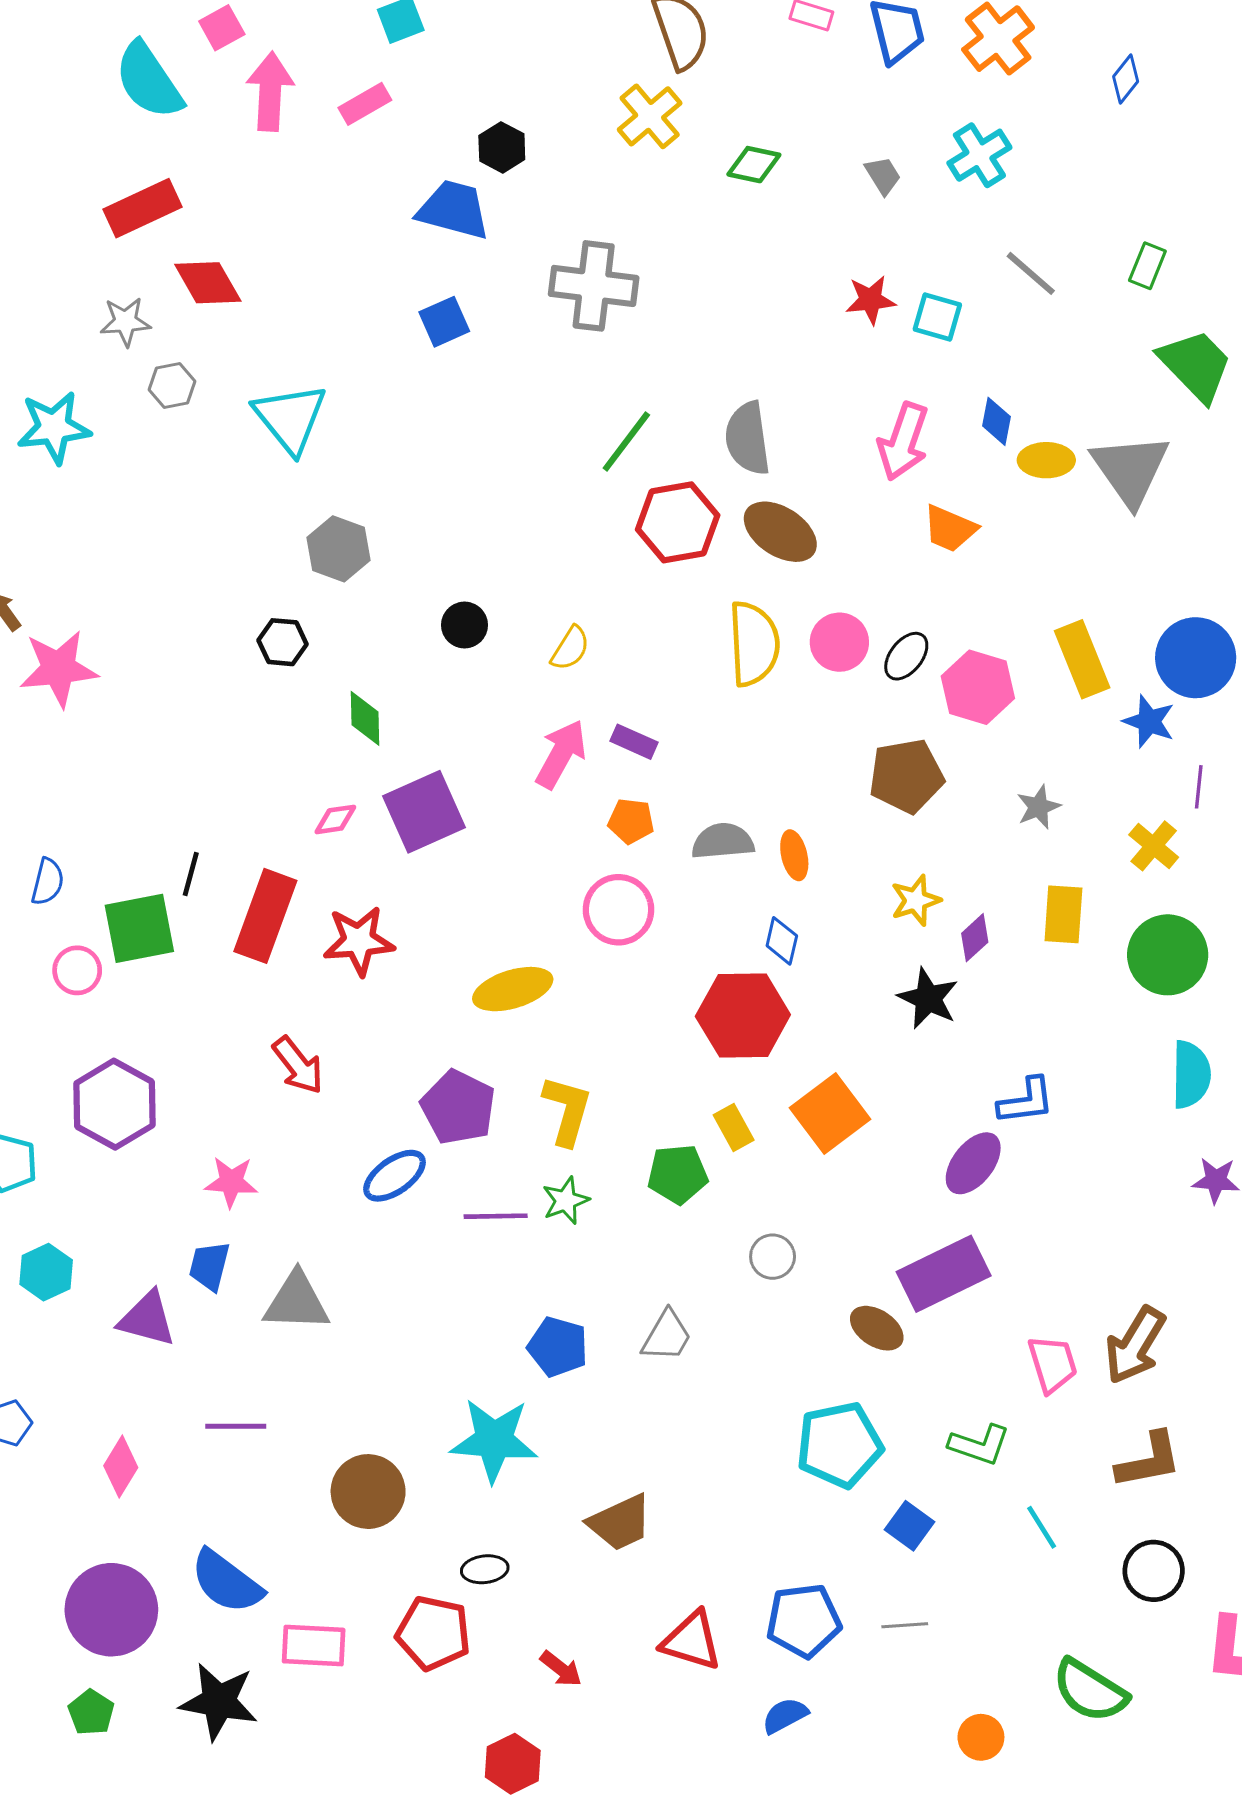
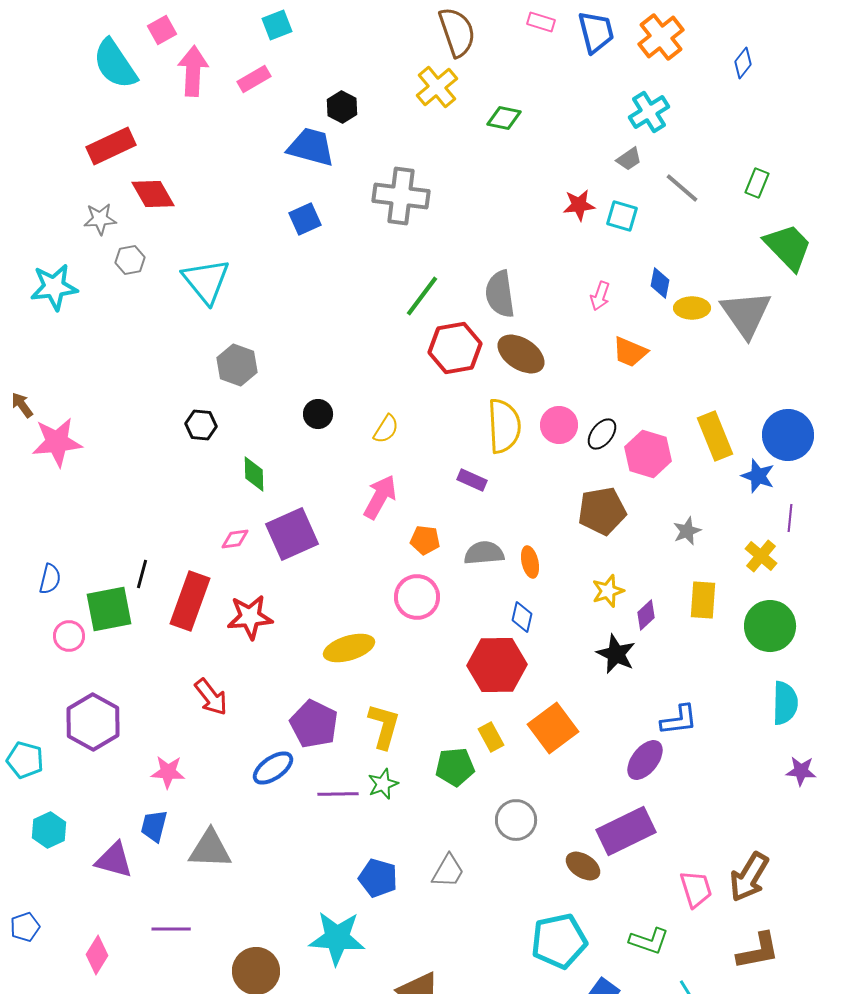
gray trapezoid: (883, 175) -> (629, 159), moved, turned 88
pink arrow: (903, 441) -> (600, 296), size x0.6
purple rectangle: (634, 742) -> (472, 480), moved
gray circle: (773, 1257) -> (516, 820), size x1.4

